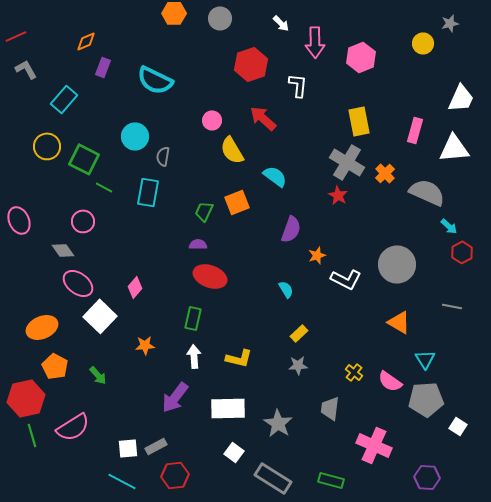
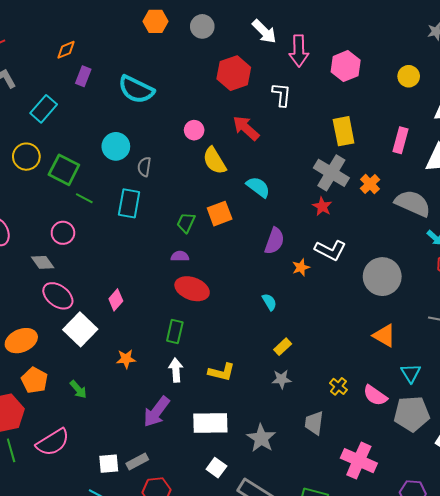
white arrow: (281, 23) -> (264, 32), size x1.5
yellow circle: (423, 43) -> (409, 76), moved
white L-shape: (346, 279) -> (330, 250), moved

